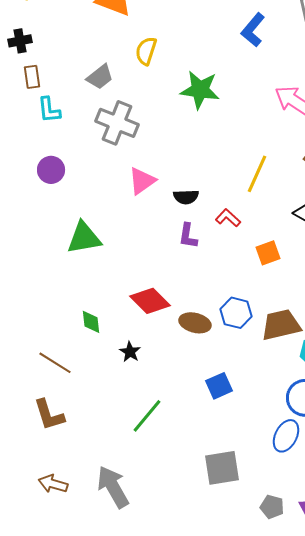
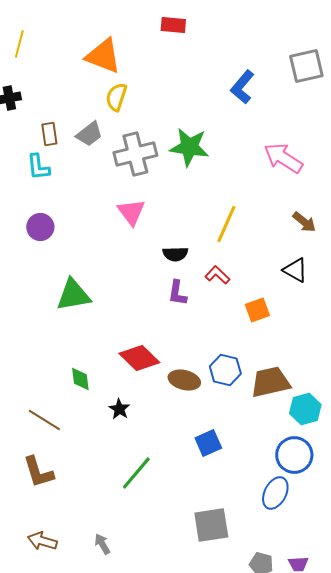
yellow semicircle: (146, 51) -> (116, 97), moved
brown rectangle: (32, 77) -> (49, 134), moved
gray cross: (117, 123) -> (135, 154), moved, turned -36
yellow line: (257, 174) -> (226, 224), moved
pink triangle: (142, 181) -> (131, 212), moved, turned -32
gray arrow: (113, 487) -> (102, 544), size x0.5

